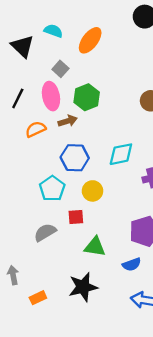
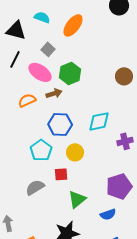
black triangle: (23, 46) -> (16, 30), turned -30
pink ellipse: (51, 96) -> (40, 72), turned -45
black line: (18, 98) -> (15, 59), moved
green triangle: (95, 247) -> (77, 199), turned -48

